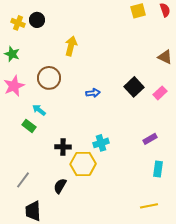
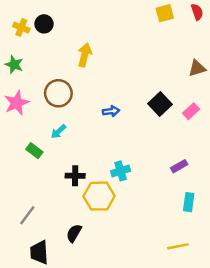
brown triangle: (165, 57) -> (197, 68), turned -42
cyan arrow: (39, 110) -> (58, 132), moved, turned -80
black semicircle: (60, 186) -> (74, 233), moved

